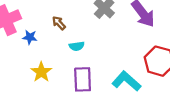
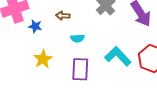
brown arrow: (59, 23) -> (63, 16), turned -48
cyan L-shape: (126, 81) -> (118, 56), moved

